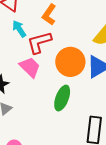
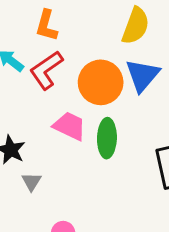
pink trapezoid: (30, 67) -> (70, 126), moved

